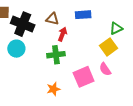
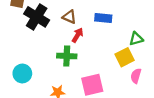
cyan circle: (16, 49) -> (22, 74), moved
pink semicircle: (105, 69) -> (136, 76), moved, turned 40

